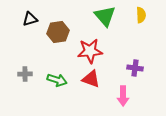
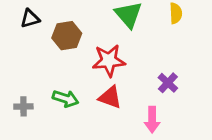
purple cross: (135, 68) -> (168, 83), turned 35
gray cross: (25, 74) -> (23, 106), moved

